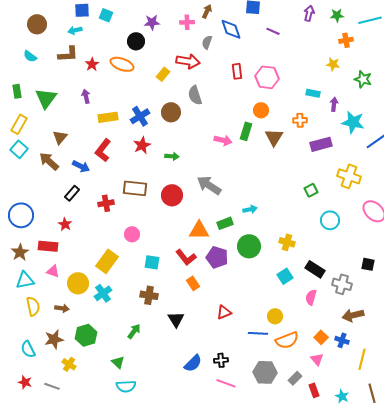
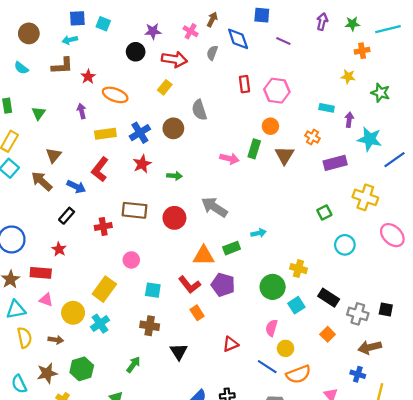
pink cross: (187, 22) -> (191, 31), turned 32
red arrow: (188, 61) -> (174, 59), moved
orange ellipse: (122, 64) -> (115, 95), moved
green triangle: (46, 98) -> (39, 113), size x0.6
orange cross: (300, 120) -> (312, 137), turned 32
green circle: (249, 246) -> (273, 287), moved
black square: (368, 264) -> (386, 310), moved
pink semicircle: (311, 297) -> (271, 328), moved
blue line: (258, 333) -> (267, 367), turned 30
orange square: (321, 337) -> (328, 334), moved

